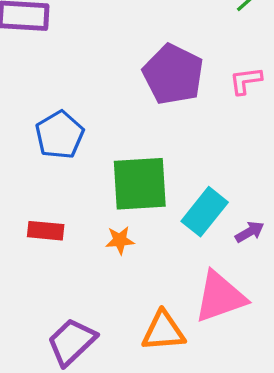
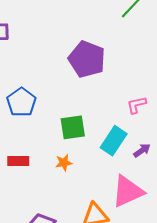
pink L-shape: (246, 81) -> (137, 105), moved
green square: (140, 184) -> (73, 127), size x0.7

